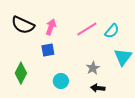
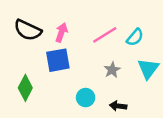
blue square: (48, 50) -> (58, 60), size x1.5
gray star: (93, 68) -> (112, 70), moved
cyan circle: (61, 81) -> (86, 98), moved

